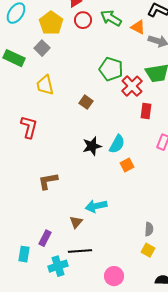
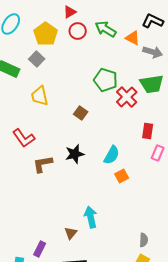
red rectangle: (146, 111) -> (148, 131), moved
red L-shape: (29, 127) -> (24, 138), turned 130
black star: (92, 146) -> (75, 154), moved
brown L-shape: (48, 181) -> (43, 164), moved
cyan arrow: (96, 206) -> (91, 217), turned 90

